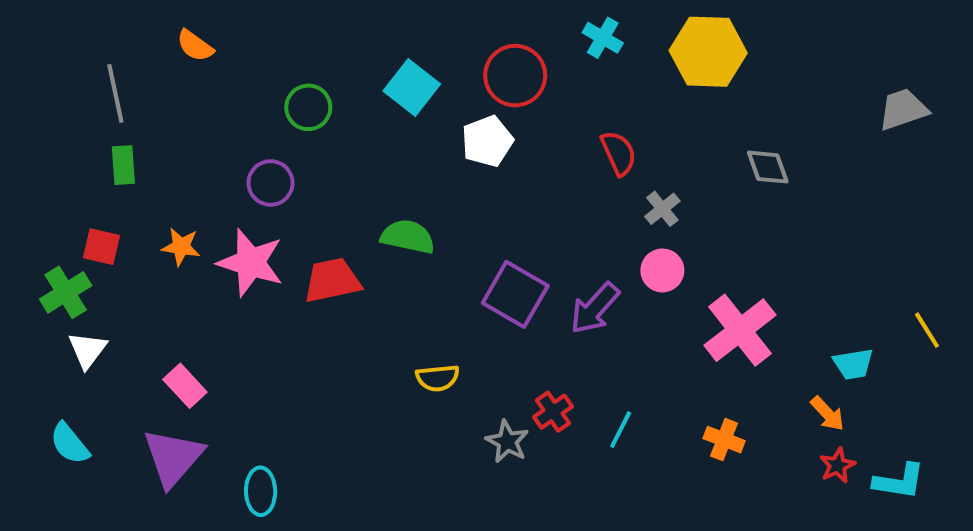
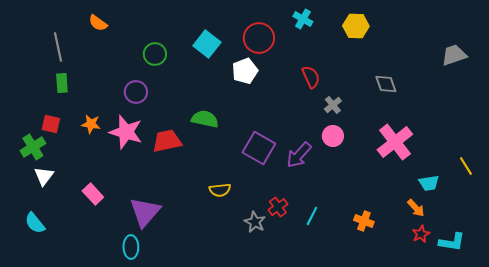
yellow hexagon: (708, 52) -> (356, 26), size x0.7
pink cross: (740, 330) -> (395, 142), moved
purple triangle: (173, 457) -> (145, 212), moved

